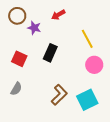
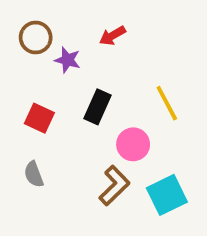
yellow line: (87, 39) -> (167, 103), moved
pink circle: (94, 65) -> (133, 144), moved
gray semicircle: (16, 89) -> (34, 174), turned 128

